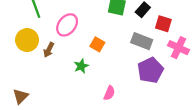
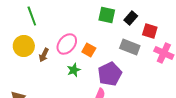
pink ellipse: (67, 25) -> (67, 44), moved
purple pentagon: (150, 70) -> (110, 74), moved

